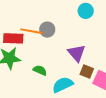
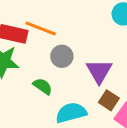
gray circle: (47, 30) -> (62, 56), moved

